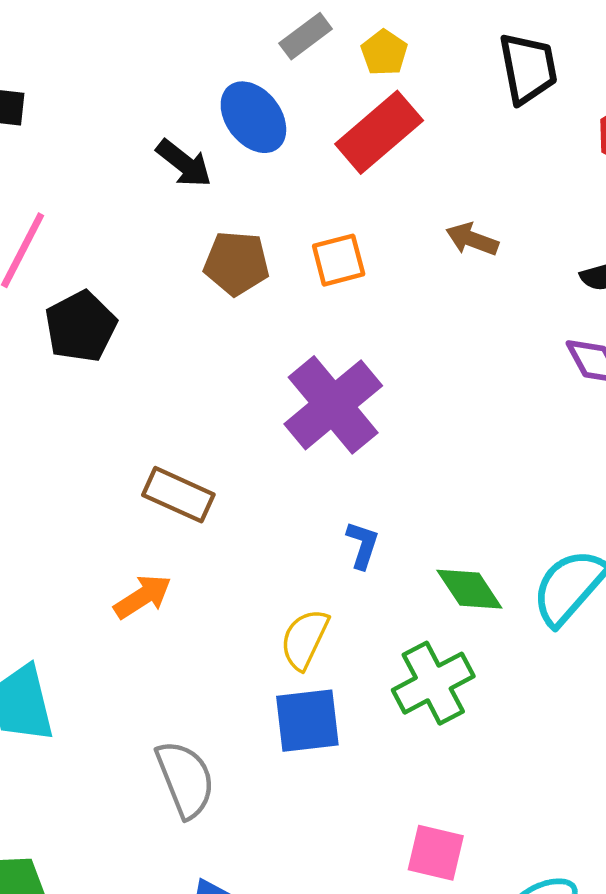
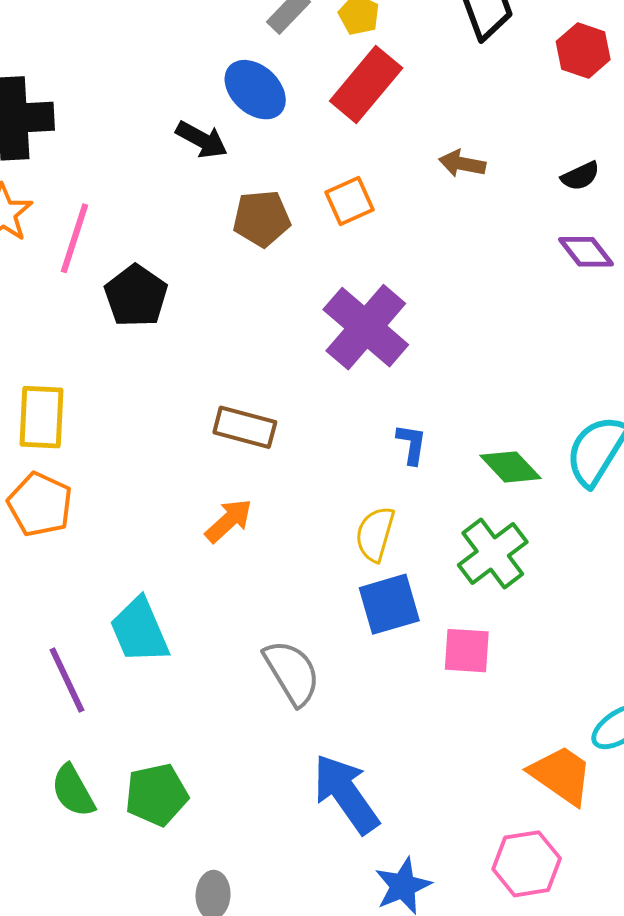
pink square: (436, 853) -> (467, 651), moved

